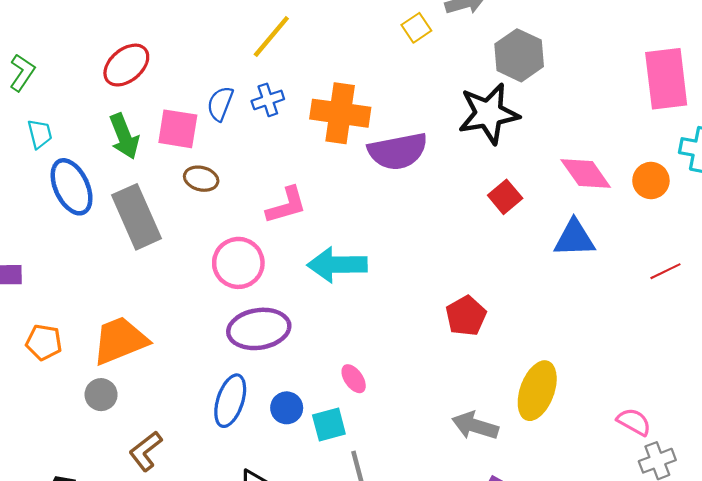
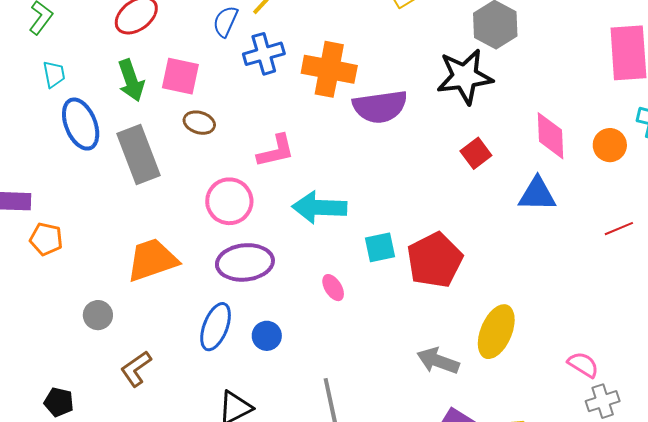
blue cross: (268, 100) -> (264, 54), size x1.4
blue semicircle: (220, 104) -> (225, 21), moved
pink diamond: (586, 174) -> (551, 136), turned 30
red pentagon: (466, 316) -> (435, 260), size x1.5
orange trapezoid: (120, 341) -> (152, 260), moved
orange pentagon: (44, 342) -> (46, 239), moved
pink ellipse: (354, 379) -> (333, 288), moved
cyan square: (329, 424) -> (380, 247), moved

